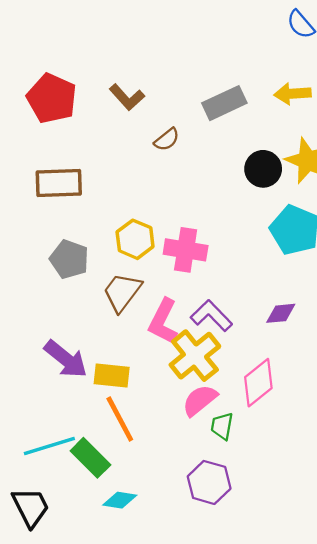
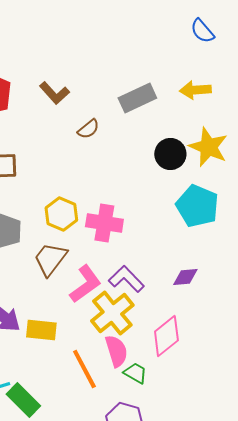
pink L-shape: (163, 322) -> (85, 284), turned -153
pink semicircle: (200, 400) -> (116, 351), turned 112
orange line: (120, 419) -> (84, 369), moved
green trapezoid: (222, 426) -> (135, 373), turned 110

